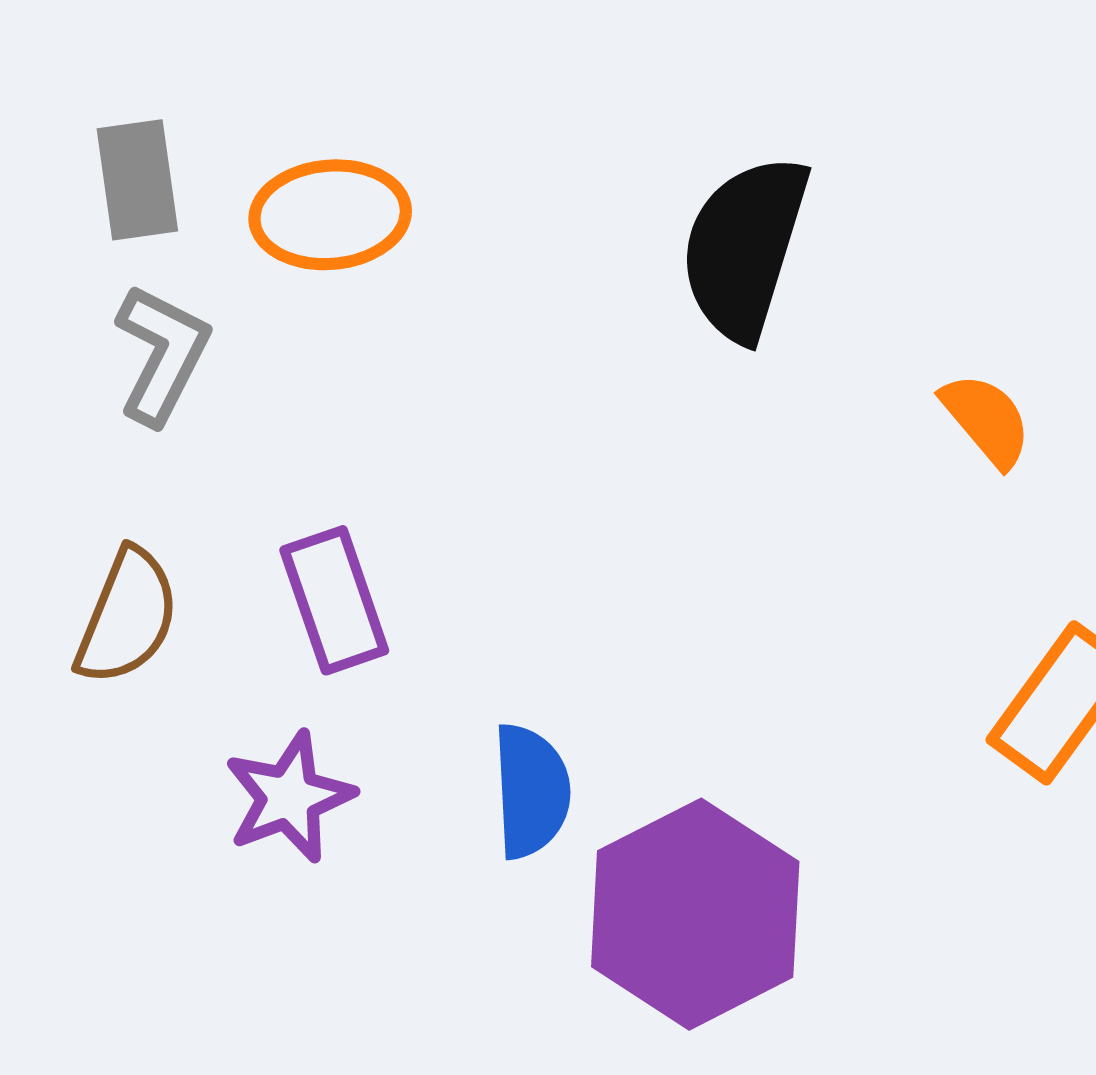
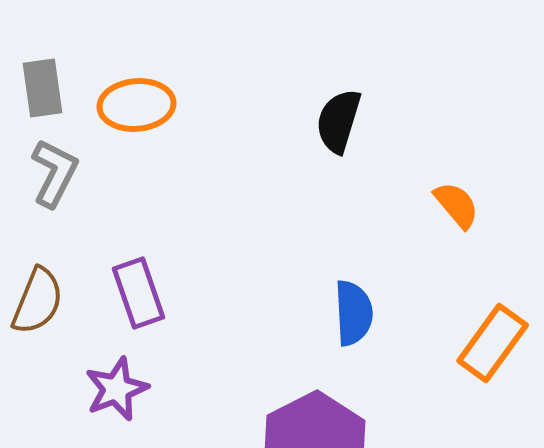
black semicircle: (744, 248) -> (339, 121), size x0.7
blue semicircle: (531, 791) -> (354, 313), moved

